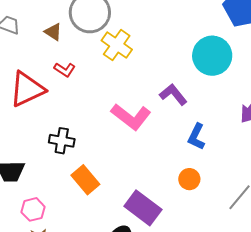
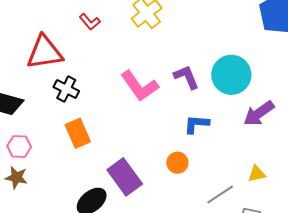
cyan circle: (212, 56) -> (231, 75), moved
red triangle: (27, 89) -> (45, 52), moved
blue L-shape: (196, 137) -> (196, 124), turned 52

